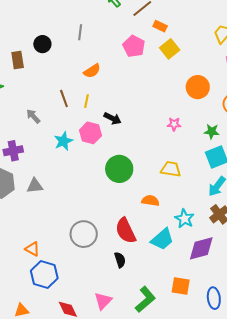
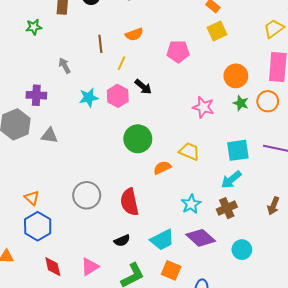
pink pentagon: (134, 46) -> (178, 51), moved, turned 30
brown line: (64, 98) -> (100, 44), moved
pink star: (174, 124) -> (203, 107), size x1.5
green star: (212, 132) -> (241, 103), moved
orange semicircle: (150, 201) -> (162, 168), moved, turned -48
cyan trapezoid: (162, 239) -> (162, 240), moved
purple diamond: (201, 248) -> (201, 238), turned 44
black semicircle: (120, 260) -> (122, 241), moved, turned 70

